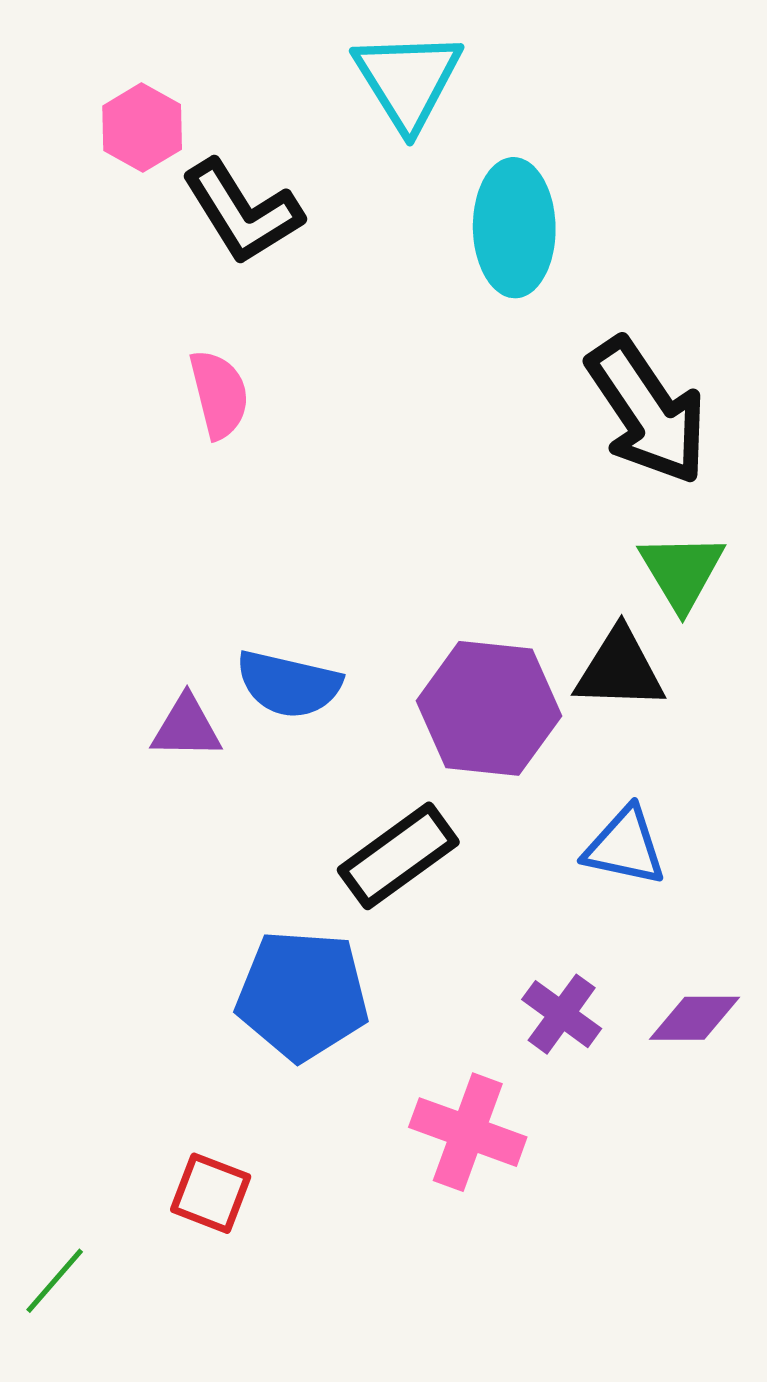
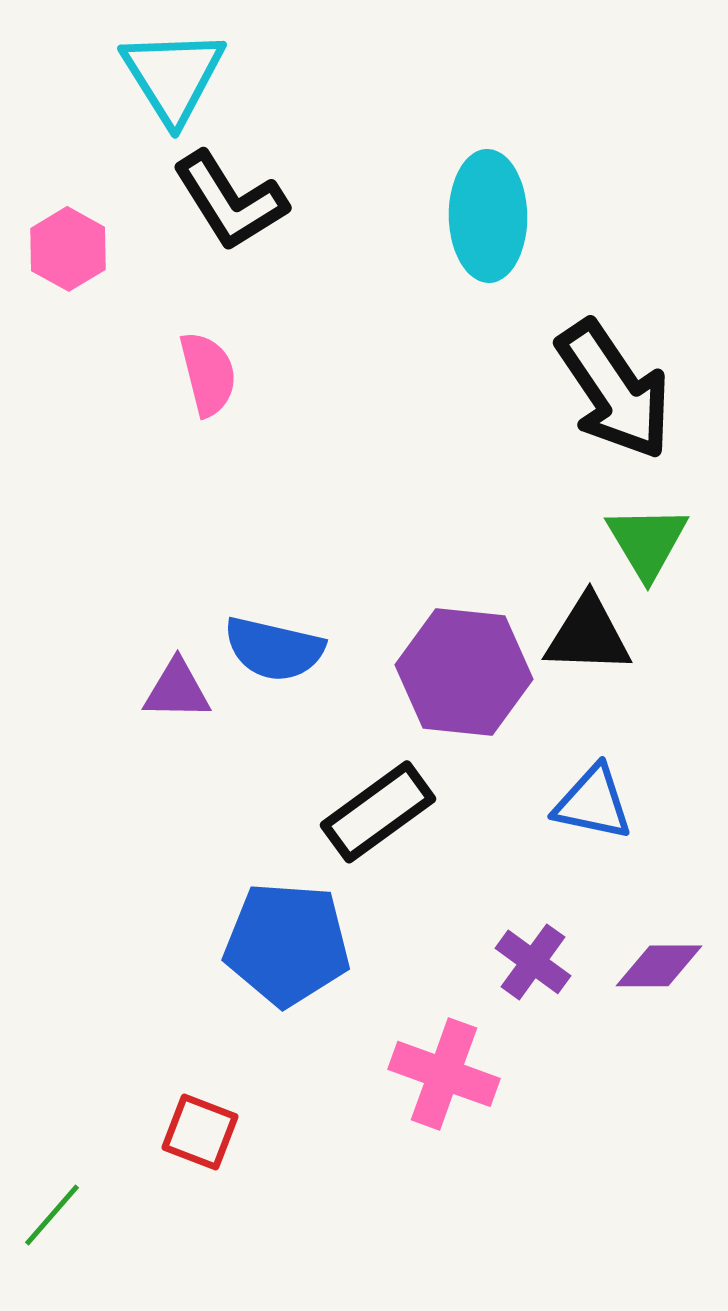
cyan triangle: (408, 80) -> (173, 76), moved
pink hexagon: (142, 128) -> (68, 249), moved

